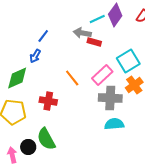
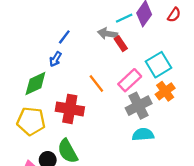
red rectangle: (94, 42) -> (121, 44), turned 40
gray cross: (110, 98) -> (139, 106), turned -30
red cross: (48, 101) -> (70, 109), size x1.4

